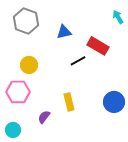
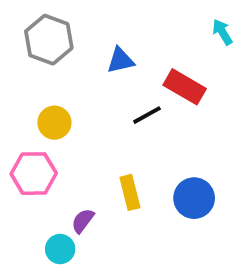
blue circle: (114, 102) -> (194, 198), moved
cyan circle: (13, 130) -> (60, 249), moved

